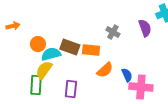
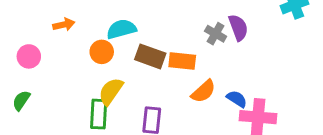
purple semicircle: (145, 28) -> (238, 28), moved
cyan semicircle: (51, 54) -> (121, 29), moved
blue semicircle: (127, 75) -> (237, 99), turned -32

